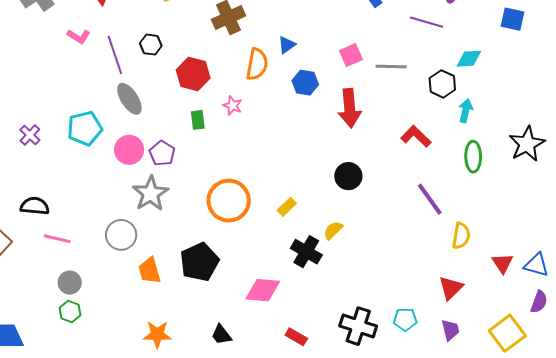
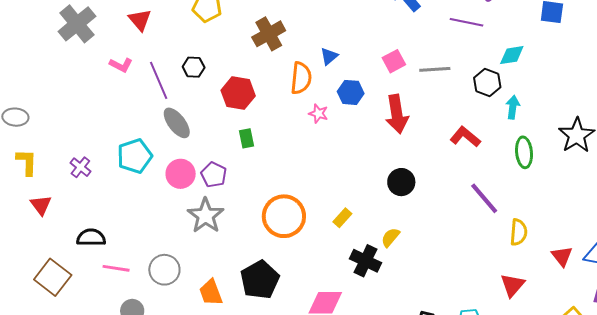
pink star: (233, 106) -> (318, 114), moved
gray circle: (121, 235) -> (164, 270), moved

